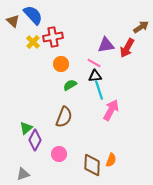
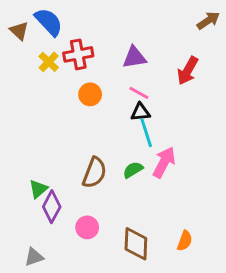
brown arrow: (141, 27) -> (208, 20), moved
purple triangle: (106, 45) -> (134, 57), moved
green semicircle: (70, 85) -> (133, 170), moved
orange semicircle: (111, 160) -> (185, 241), moved

